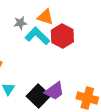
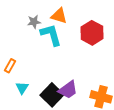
cyan L-shape: (37, 36) -> (51, 35), turned 30
red hexagon: (62, 36) -> (92, 33), moved

